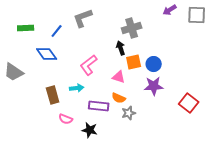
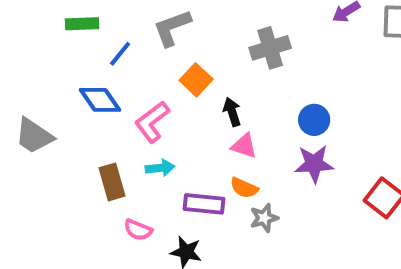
green rectangle: (26, 28) -> (82, 24), moved
black arrow: (121, 48) -> (232, 112), moved
orange square: (134, 62) -> (196, 80), moved, turned -35
pink L-shape: (89, 65) -> (152, 122), moved

